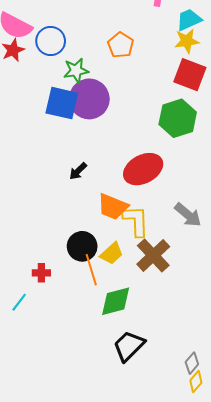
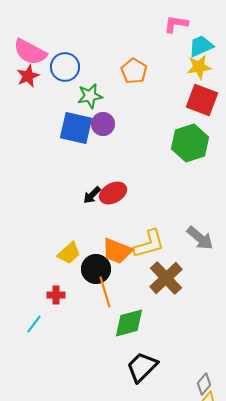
purple circle: (89, 99) -> (103, 124), size x0.6
red ellipse: (143, 169) -> (113, 193), moved, size x0.7
orange trapezoid: (113, 207) -> (117, 251), moved
yellow L-shape: (136, 221) -> (149, 244), turned 76
yellow trapezoid: (112, 253) -> (69, 253), moved

